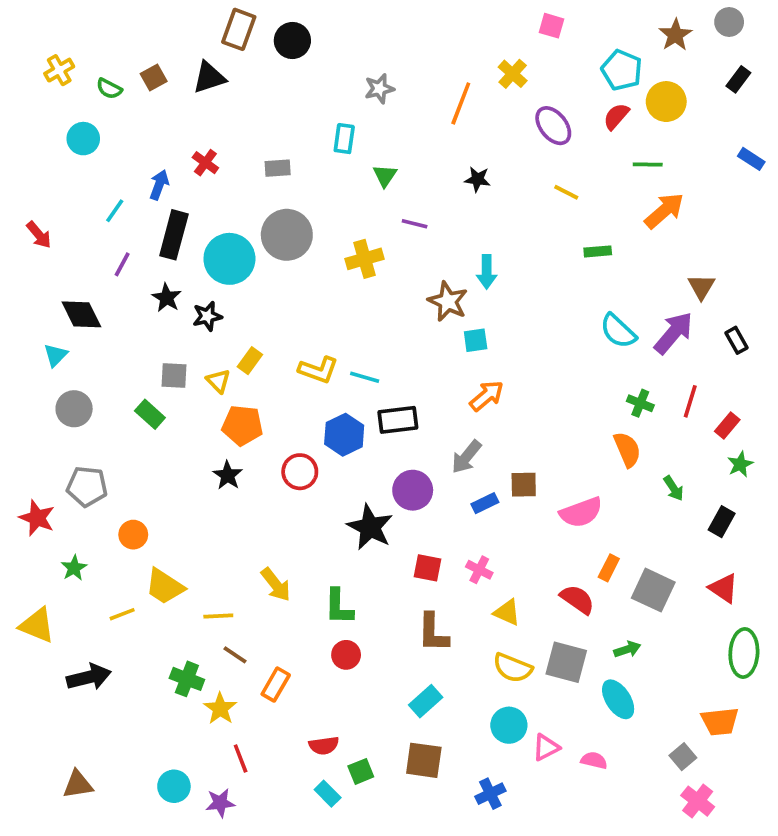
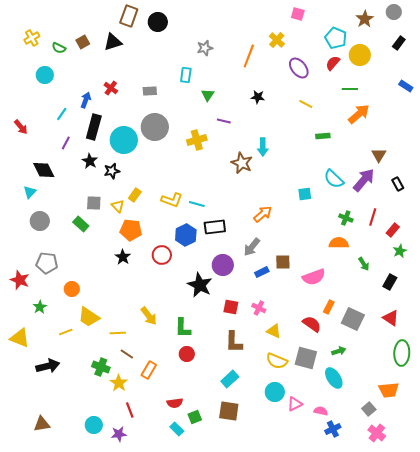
cyan square: (476, 340) -> (305, 194), moved
orange semicircle: (627, 449) -> (339, 243), turned -66
blue cross: (490, 794) -> (333, 429), moved

